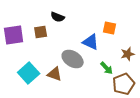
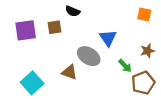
orange square: (110, 28) -> (144, 14), moved
blue triangle: (91, 42) -> (108, 38), turned 30
cyan square: (29, 73) -> (32, 83), moved

